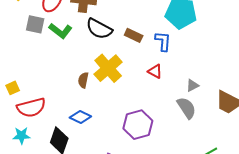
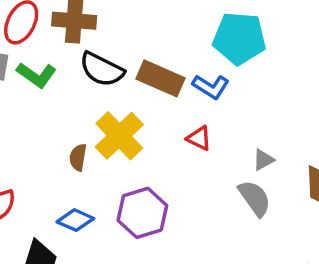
brown rectangle: (134, 35) -> (161, 78), size x1.5
blue L-shape: (163, 41) -> (211, 87), turned 120
purple hexagon: (138, 125) -> (142, 213), moved

